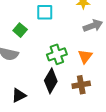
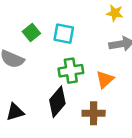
cyan square: (45, 12) -> (64, 34), moved

